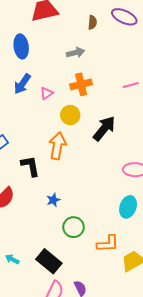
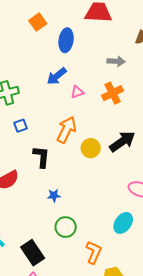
orange cross: (81, 84) -> (113, 93), turned -30
yellow circle: (70, 115) -> (91, 148), moved
orange arrow: (57, 146) -> (66, 130), moved
orange L-shape: (108, 244) -> (94, 252), turned -80

